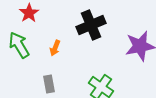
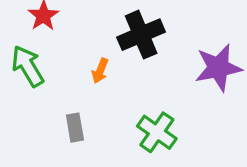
orange arrow: (55, 48) -> (100, 71), moved

